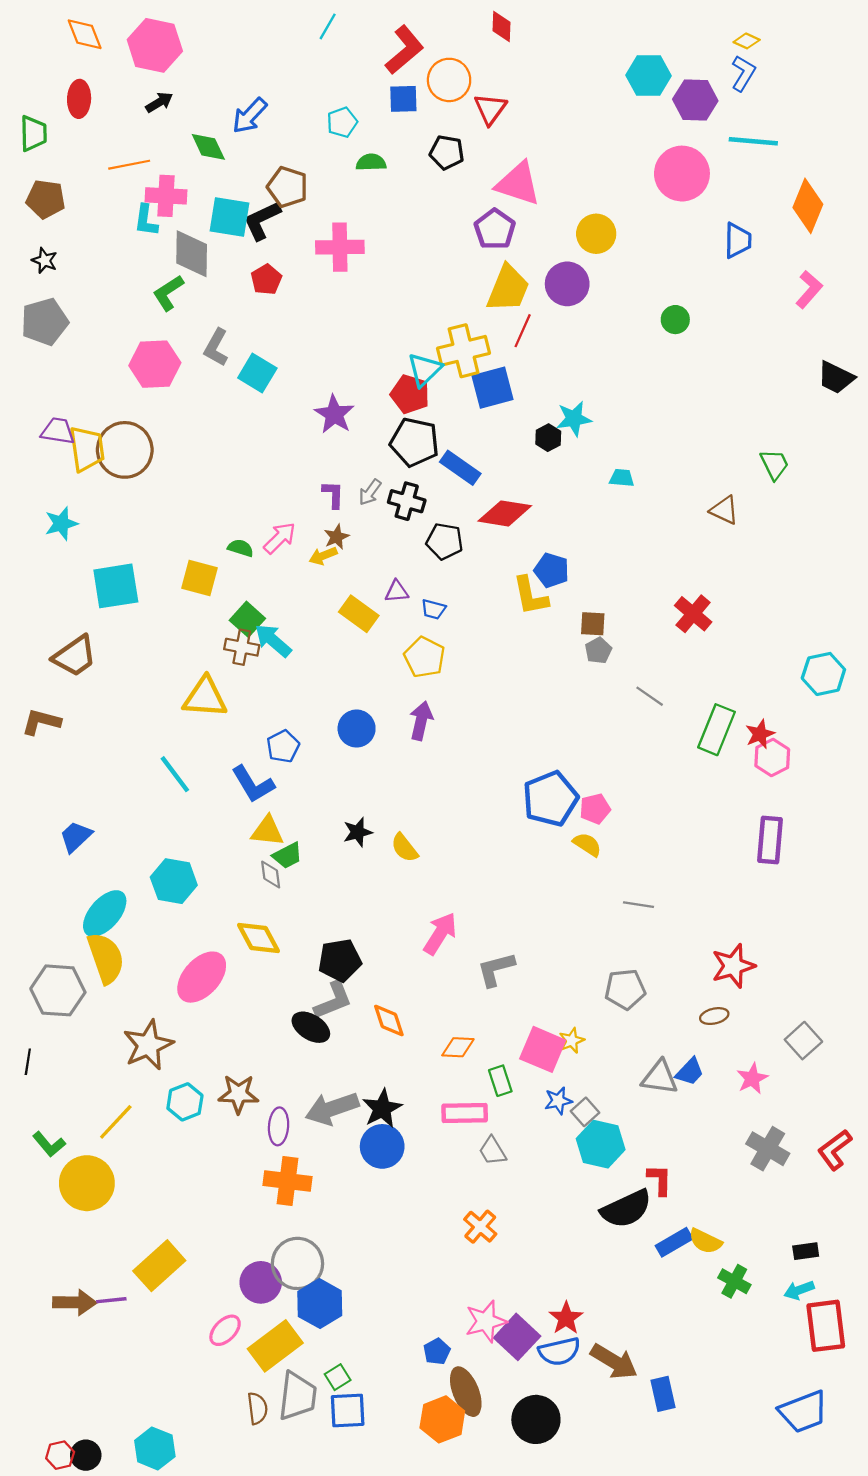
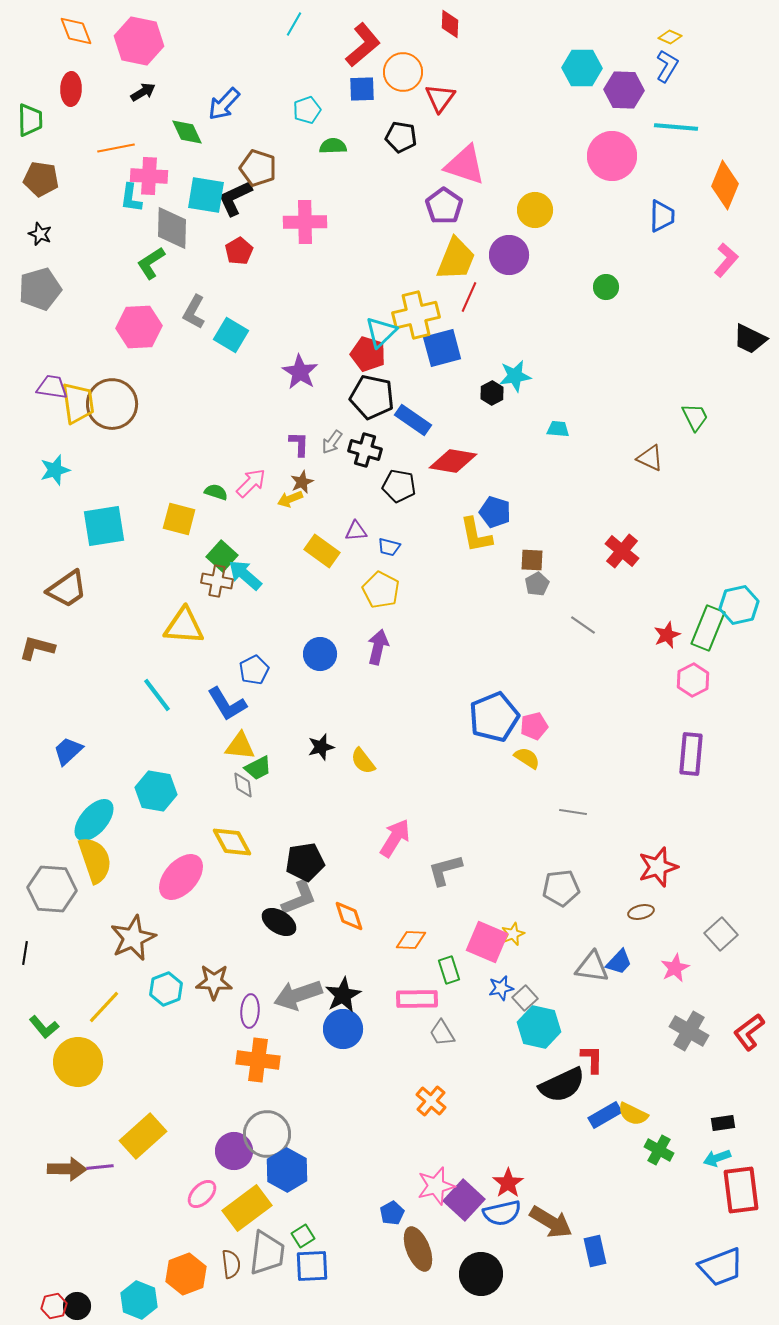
green rectangle: (717, 730) -> (708, 628), moved
red star: (760, 734) -> (667, 635), moved
orange hexagon: (442, 1419) -> (186, 1274), moved

